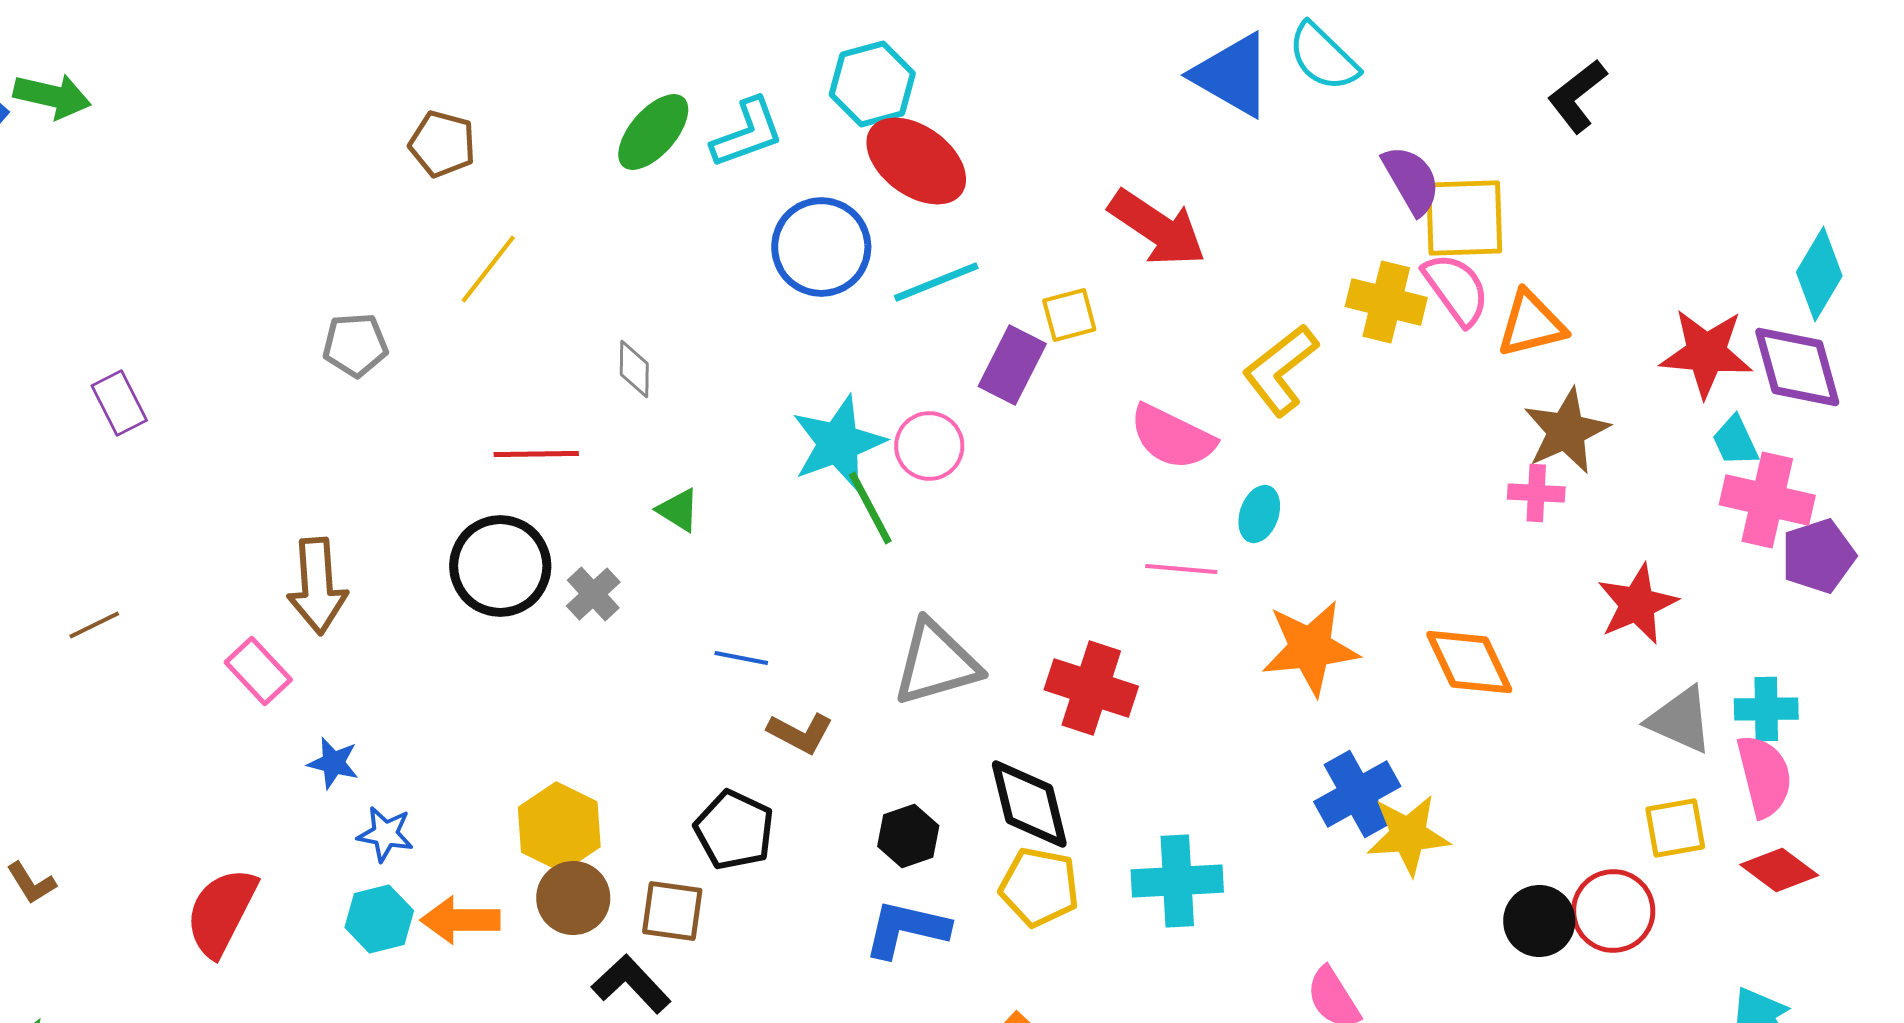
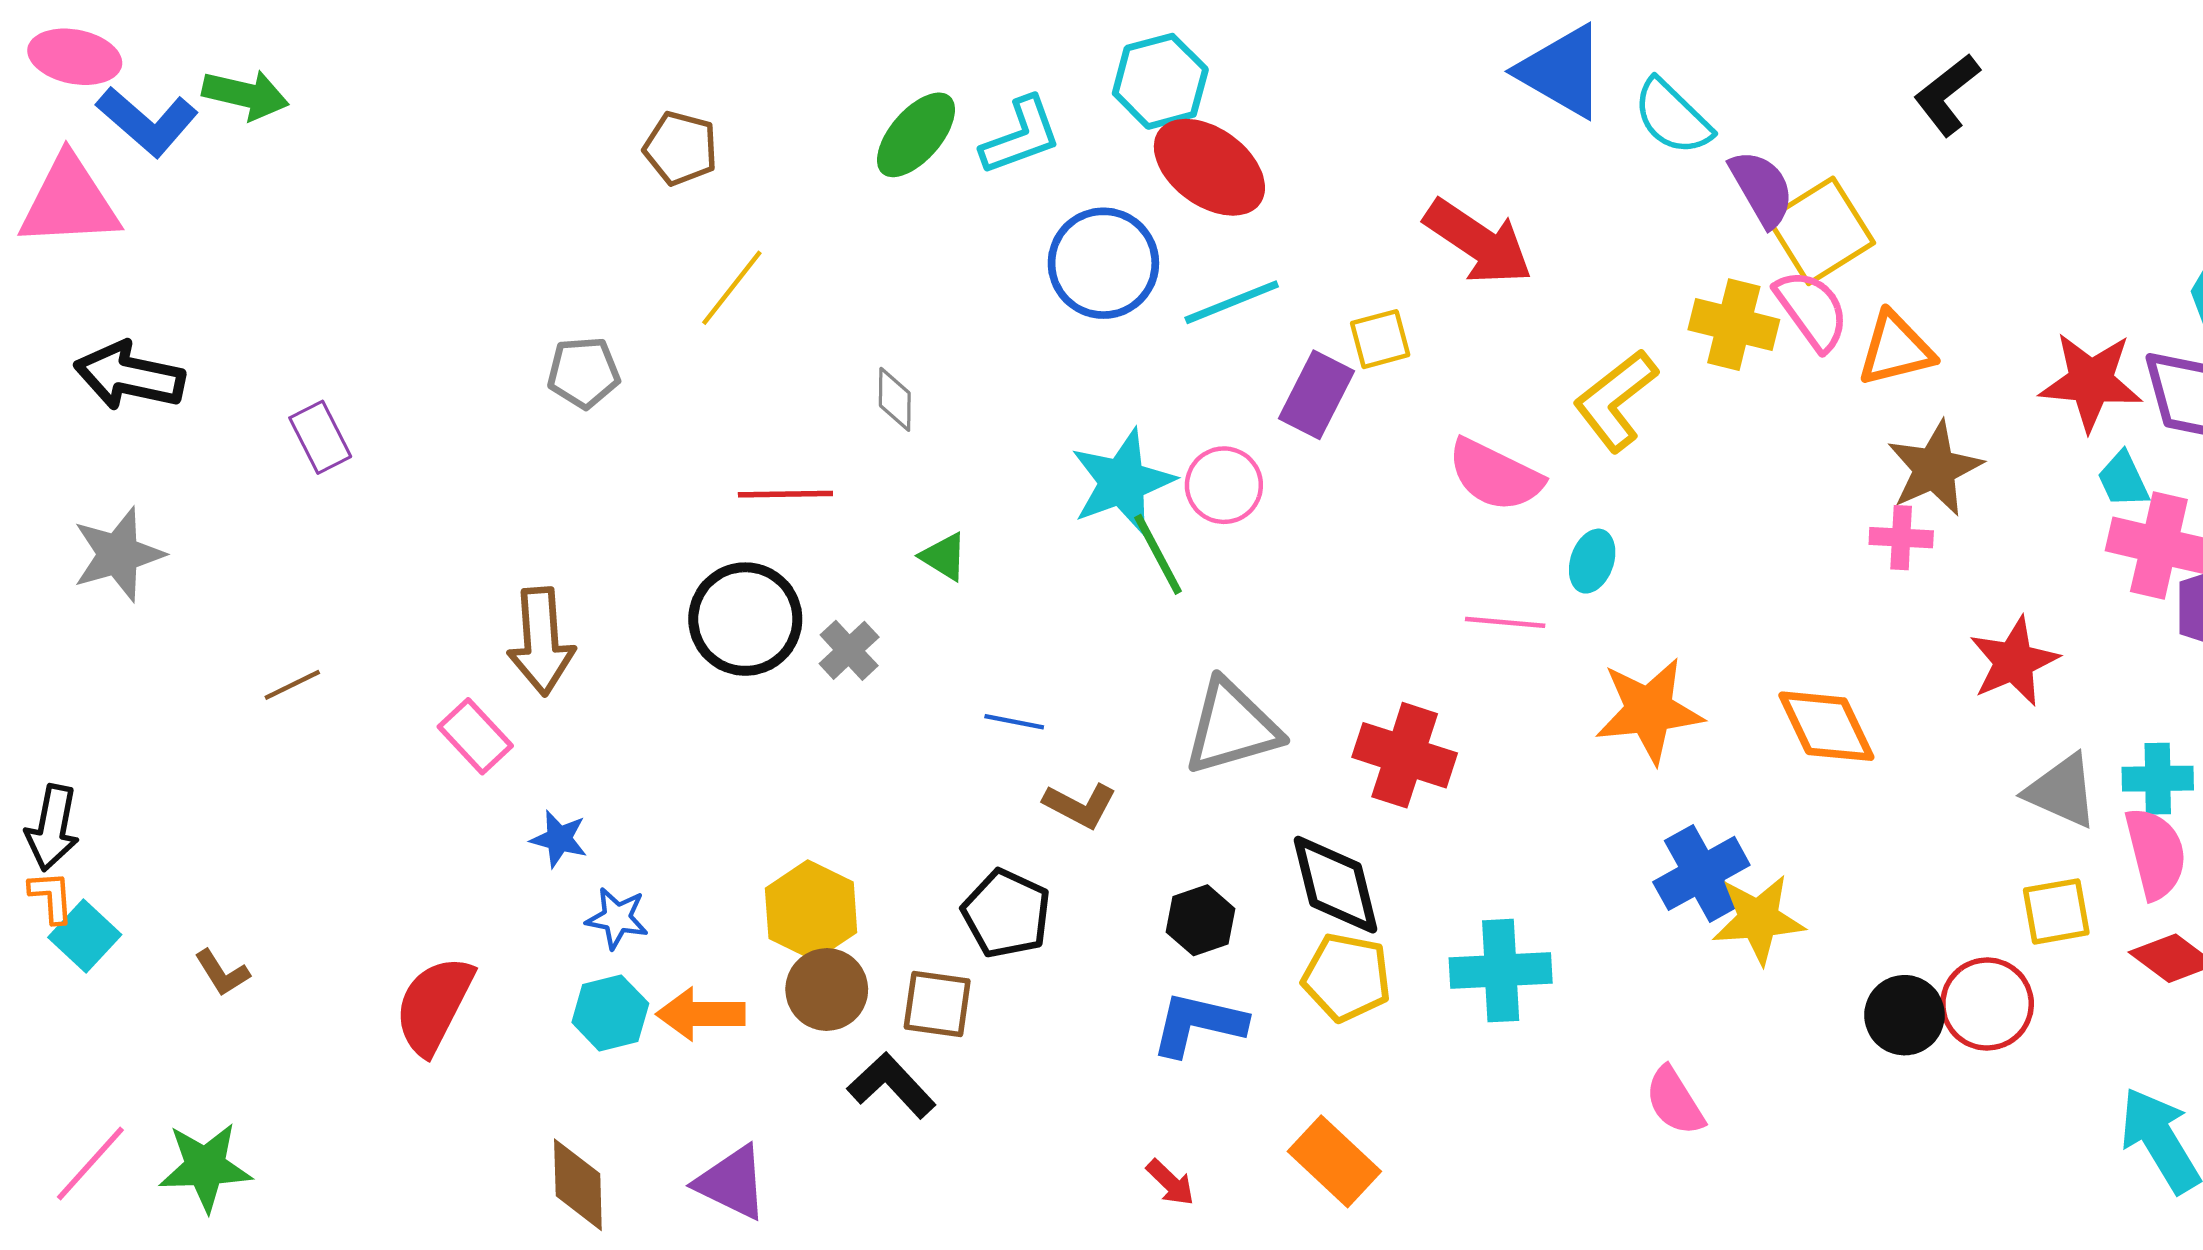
cyan semicircle: (1323, 57) -> (1672, 117), moved
yellow square: (1464, 218) -> (1821, 231), turned -30

